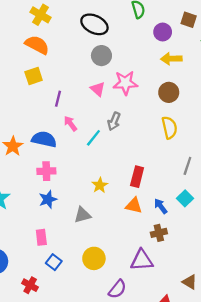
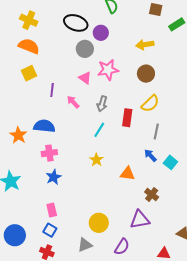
purple circle: (163, 32) -> (101, 33), moved
pink arrow: (70, 123) -> (73, 102), moved
yellow semicircle: (169, 128) -> (150, 104), turned 66
cyan line: (93, 138) -> (99, 130), moved
gray line: (187, 166) -> (156, 132), moved
red rectangle: (137, 177) -> (127, 118), moved
blue arrow: (161, 206) -> (150, 156), moved
gray triangle: (82, 215) -> (85, 245), moved
brown cross: (159, 233) -> (152, 195), turned -32
blue square: (54, 262) -> (50, 230), moved

